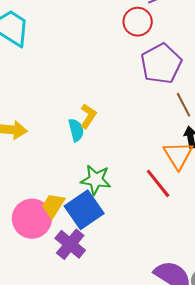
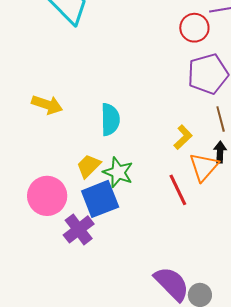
yellow L-shape: (88, 116) -> (183, 137), moved
cyan semicircle: (76, 130) -> (110, 120), size x1.4
yellow trapezoid: (53, 205) -> (89, 166), moved

